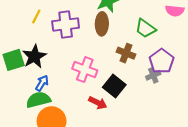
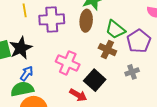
yellow line: (36, 16) -> (25, 10), turned -40
green trapezoid: (145, 28) -> (115, 30), moved
purple pentagon: (162, 61) -> (139, 41), moved

